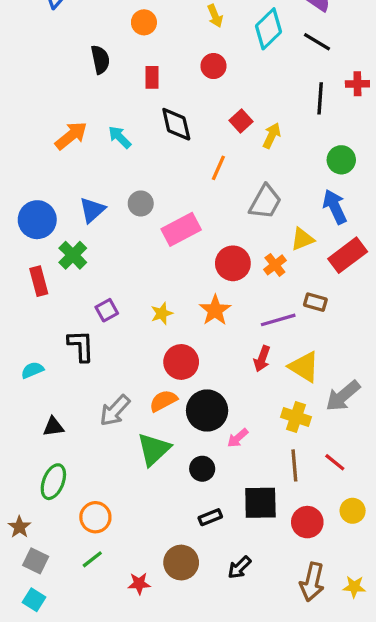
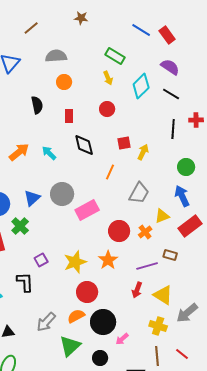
red square: (241, 121) -> (124, 143), turned 32
gray circle: (141, 203) -> (62, 194), size x1.5
yellow star: (162, 313) -> (75, 262), size x1.6

